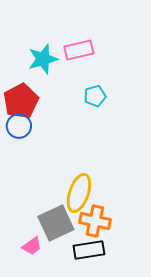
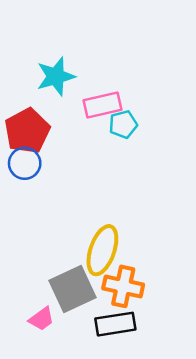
pink rectangle: (79, 50) -> (102, 105), moved

